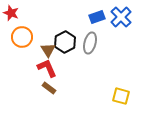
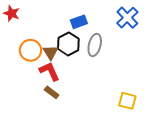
blue rectangle: (97, 17) -> (79, 22), moved
orange circle: (22, 37) -> (30, 50), moved

